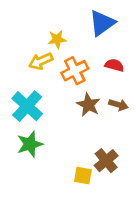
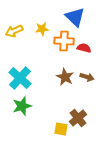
blue triangle: (102, 23) -> (75, 17), turned -40
yellow arrow: (41, 61) -> (14, 31), moved
orange cross: (75, 71) -> (64, 41), moved, turned 30

